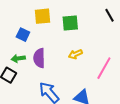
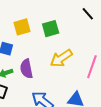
yellow arrow: (75, 54) -> (61, 58), size x1.6

